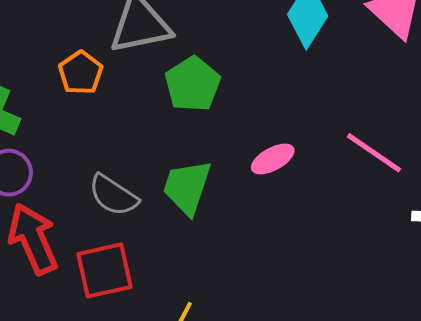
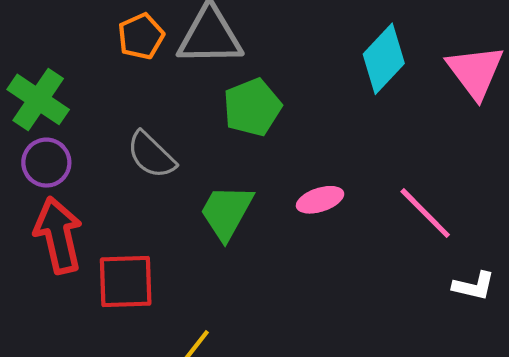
orange pentagon: (81, 73) -> (141, 36), moved
gray semicircle: (113, 195) -> (151, 155), moved

